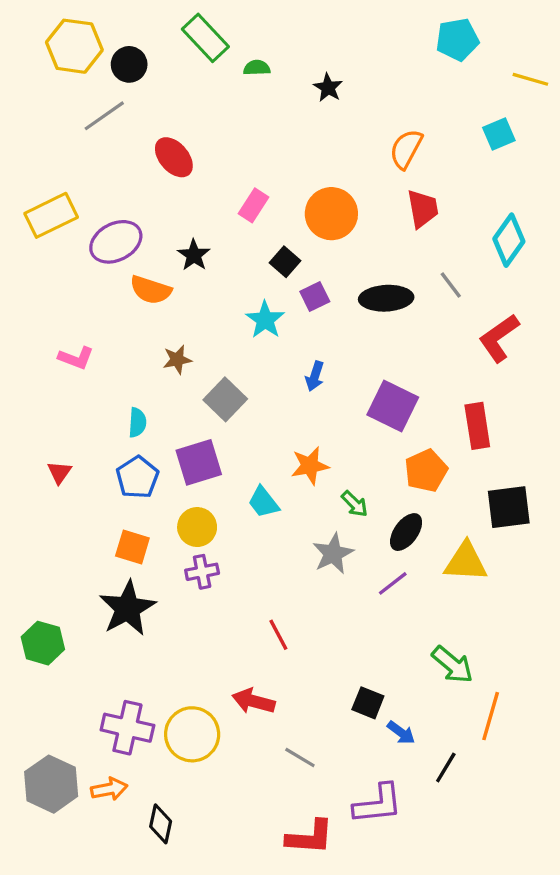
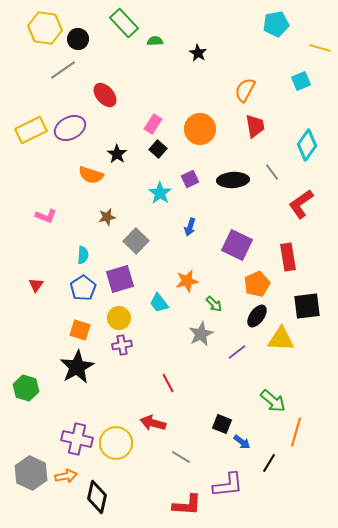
purple ellipse: (116, 242) -> (70, 128), moved
black square: (285, 262) -> (158, 149), moved
black ellipse: (406, 532) -> (257, 316), moved
black diamond: (161, 824) -> (97, 497), size x1.4

